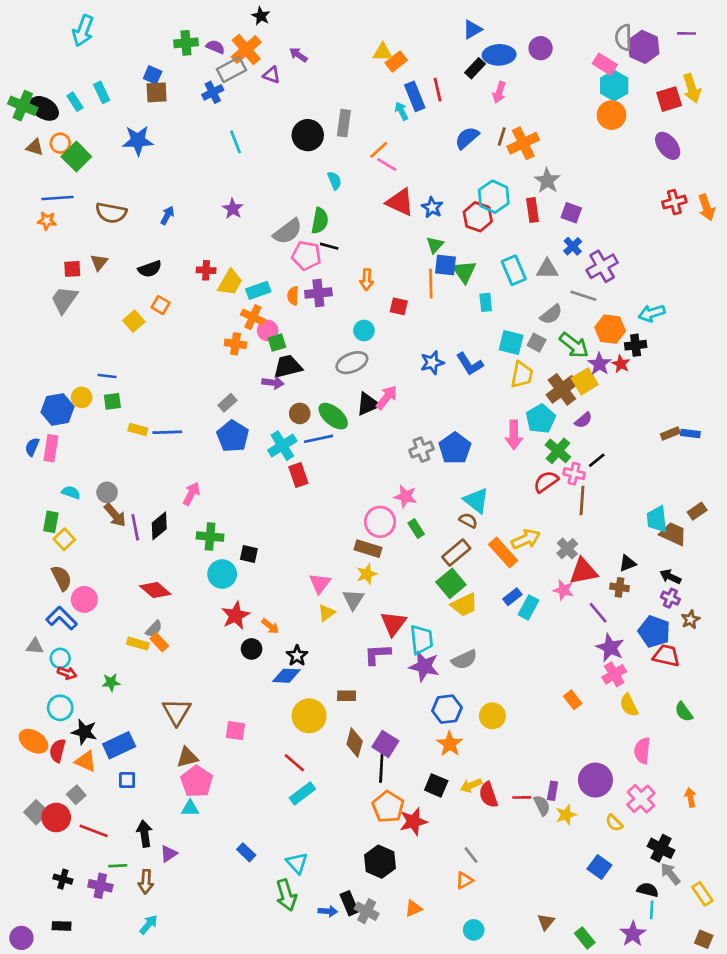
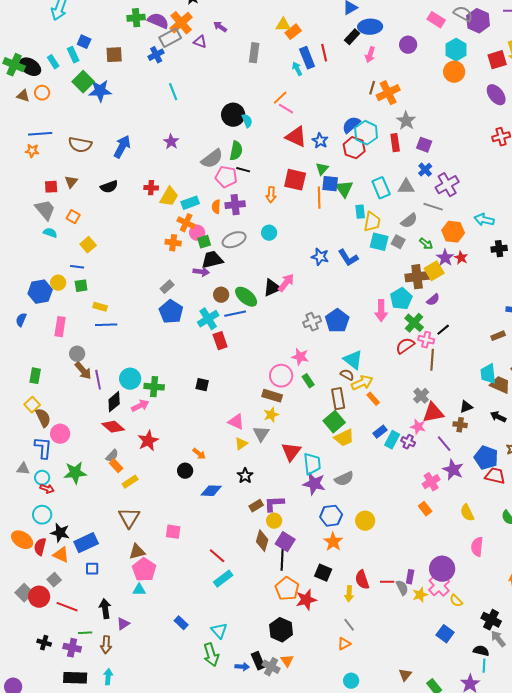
gray semicircle: (624, 37) -> (463, 14), turned 120
purple semicircle: (215, 47) -> (158, 21), size x1.5
purple circle: (541, 48) -> (408, 45), moved
pink rectangle: (605, 64) -> (436, 20), moved
blue square: (153, 75) -> (84, 42), moved
gray rectangle: (344, 123) -> (254, 53), moved
black circle: (308, 135) -> (233, 115), moved
blue semicircle: (467, 138) -> (351, 125), moved
green square: (76, 157) -> (83, 82), moved
blue arrow: (167, 215) -> (122, 147), size x1.6
gray trapezoid: (64, 300) -> (45, 210), turned 105
orange square: (161, 305) -> (73, 217), moved
red square: (399, 306) -> (295, 180), moved, size x1.6
cyan arrow: (652, 313) -> (484, 220), turned 30
yellow square: (134, 321) -> (88, 245), moved
green arrow: (574, 345) -> (426, 244), size x0.6
black cross: (636, 345) -> (499, 249), moved
gray ellipse: (352, 363) -> (234, 240), moved
blue star: (432, 363) -> (320, 257), turned 30
yellow trapezoid: (522, 375) -> (372, 222), moved
brown cross: (562, 389) -> (417, 277), turned 30
blue line: (167, 432) -> (106, 325), moved
brown rectangle: (670, 434) -> (498, 336), moved
pink rectangle: (51, 448) -> (60, 327), moved
cyan semicircle: (71, 492) -> (50, 233), moved
pink arrow: (191, 494) -> (140, 406), moved, turned 36
black diamond: (159, 526) -> (114, 402), moved
yellow square: (64, 539) -> (32, 405), moved
yellow arrow: (526, 539) -> (362, 383), moved
brown rectangle: (456, 553) -> (338, 399), turned -60
orange rectangle: (503, 553) -> (373, 399), size x0.6
black square: (249, 554) -> (202, 385), moved
cyan circle: (222, 574) -> (130, 379), moved
pink triangle: (320, 583) -> (236, 422), turned -42
purple cross: (670, 598) -> (408, 442), moved
red star: (235, 615) -> (148, 441), moved
blue L-shape: (62, 618) -> (43, 448), turned 50
yellow rectangle: (138, 644) -> (130, 482), moved, turned -49
purple L-shape: (377, 654) -> (274, 504), moved
black star: (297, 656) -> (245, 476), moved
pink cross: (614, 674) -> (431, 482), moved
green star: (111, 682) -> (75, 473), moved, size x1.6
brown rectangle: (347, 696) -> (256, 506), turned -32
yellow circle: (309, 716) -> (274, 521), moved, size x0.6
yellow arrow: (471, 785) -> (349, 594), moved, turned -63
pink cross: (641, 799) -> (439, 586), moved
orange triangle: (413, 909) -> (287, 661), moved, turned -40
cyan arrow: (149, 925) -> (108, 677), turned -35
black rectangle: (62, 926) -> (75, 678), moved, size x1.6

